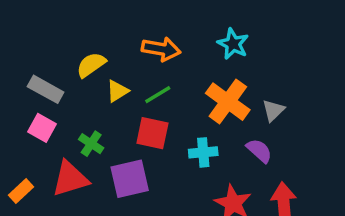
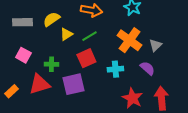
gray rectangle: (46, 89) -> (22, 22), moved, turned -30
red square: (152, 133) -> (86, 58), turned -36
green cross: (91, 144) -> (51, 64), turned -32

